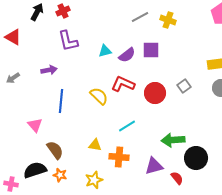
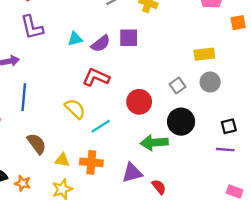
gray square: (184, 86) -> (178, 85), moved
red circle: (155, 93) -> (139, 102), moved
yellow semicircle: (99, 96) -> (75, 109), moved
yellow triangle: (95, 145) -> (62, 160), moved
brown semicircle: (55, 150) -> (37, 144), moved
black circle: (196, 158) -> (181, 122), moved

